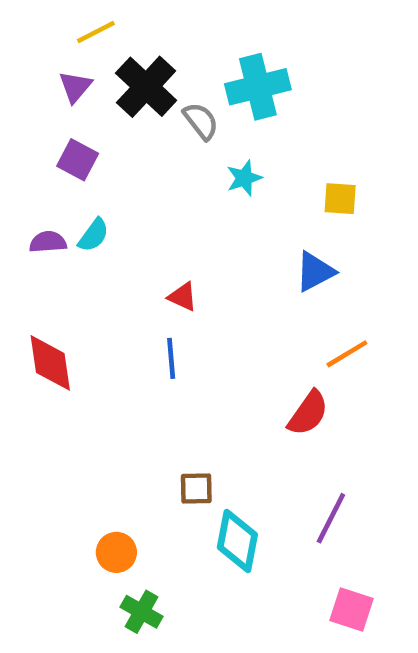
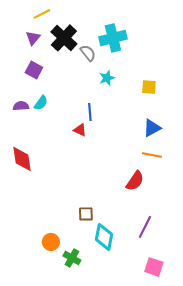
blue triangle: (315, 272) -> (152, 128), moved
orange line: (347, 354) -> (152, 155), turned 42
blue line: (171, 358) -> (90, 112), moved
green cross: (142, 612) -> (72, 258), moved

